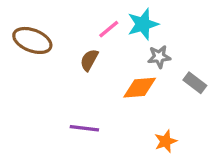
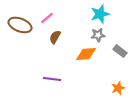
cyan star: (143, 24) -> (100, 14), moved
pink line: (109, 29) -> (47, 18), moved
orange star: (166, 141) -> (118, 88), moved

